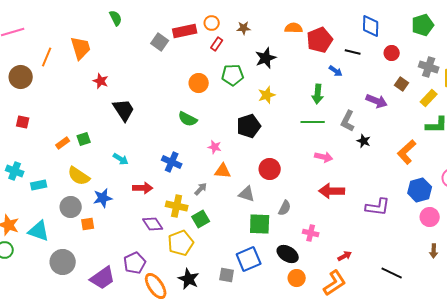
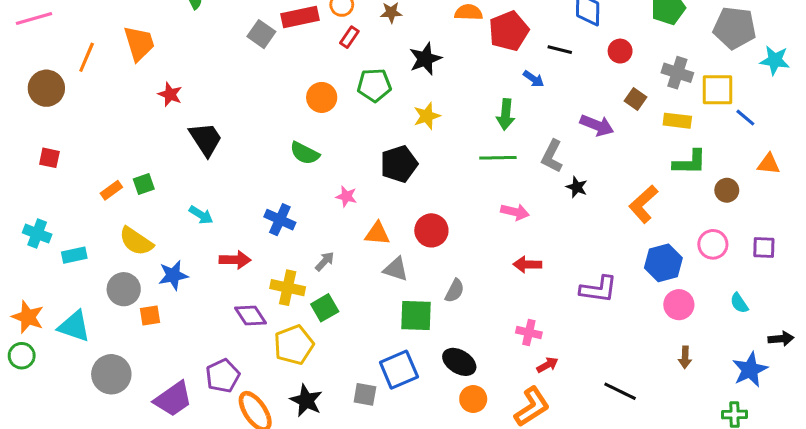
yellow rectangle: (429, 98) -> (677, 121), turned 54
orange triangle: (223, 171) -> (377, 234), moved
red arrow: (332, 191) -> (527, 264), size x0.7
pink cross: (311, 233) -> (529, 333), moved

